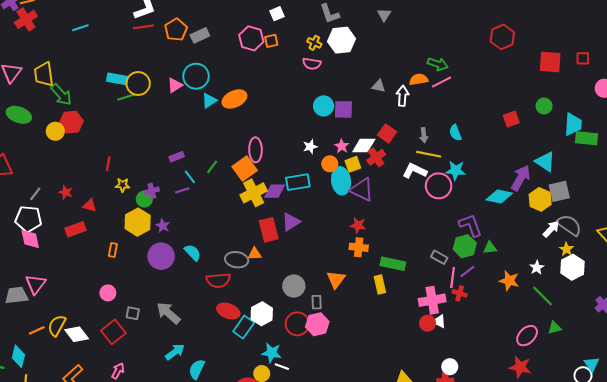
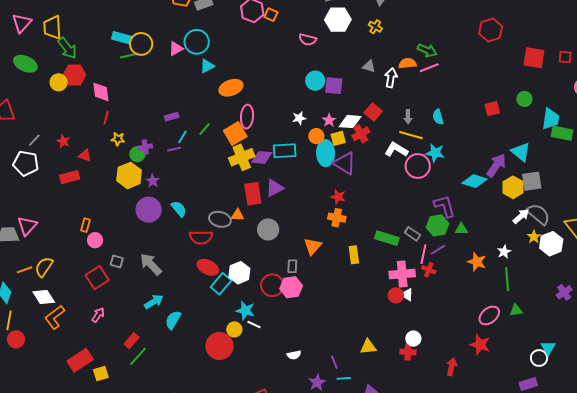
orange square: (271, 41) -> (271, 15), turned 32
yellow cross: (314, 43) -> (375, 27), moved
orange ellipse: (234, 99) -> (231, 88), moved
cyan line: (190, 177) -> (182, 137), turned 64
pink diamond: (30, 239) -> (101, 92), moved
orange rectangle: (113, 250) -> (86, 225), moved
green rectangle: (393, 264) -> (387, 238), moved
white hexagon: (572, 267) -> (551, 244), moved
gray circle: (294, 286) -> (268, 229), moved
green line: (542, 296) -> (507, 279), turned 35
white diamond: (77, 334) -> (44, 297), moved

